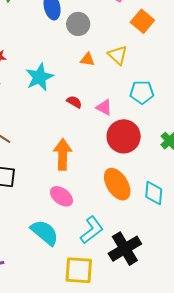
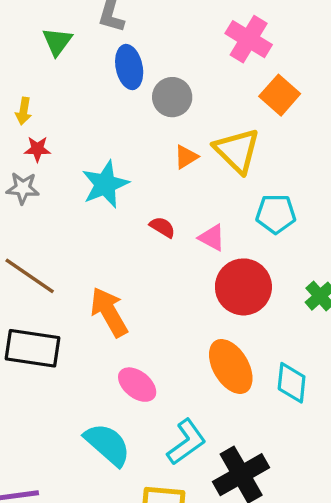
yellow triangle: (118, 55) -> (237, 151), size x1.4
orange triangle: (87, 59) -> (186, 157), turned -42
orange arrow: (63, 154) -> (109, 312), moved, turned -32

